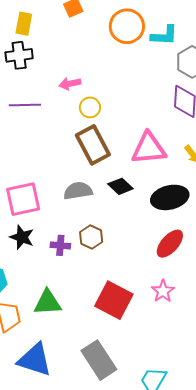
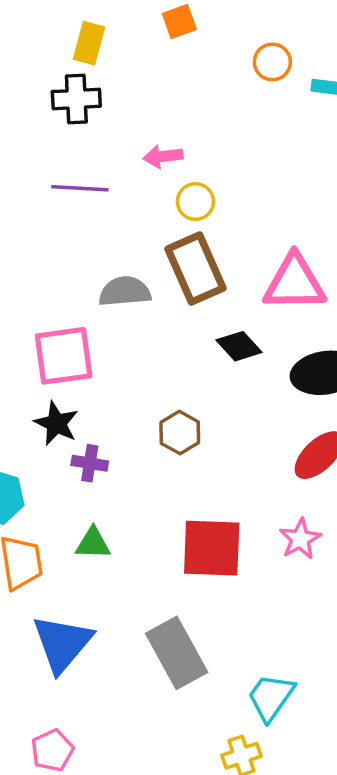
orange circle: (127, 26) -> (272, 62), size x0.6
gray semicircle: (78, 191) -> (125, 291), moved
purple cross: (60, 245) -> (90, 463), moved
red square: (114, 300) -> (212, 548), turned -30
green triangle: (48, 303) -> (93, 543), size x0.7
blue triangle: (35, 360) -> (62, 643), turned 48

